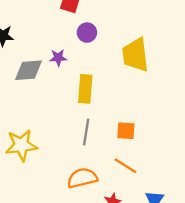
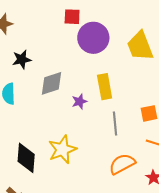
purple circle: (87, 33) -> (93, 38), size x1.8
purple star: (58, 58) -> (79, 101), moved

